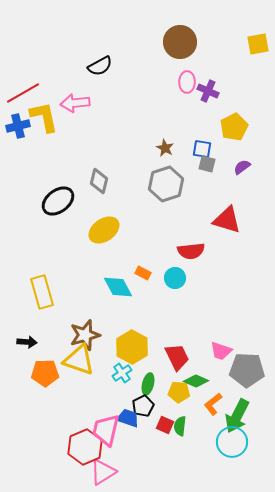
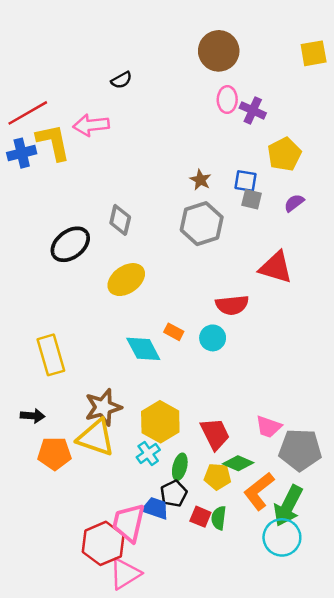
black semicircle: (100, 66) -> (121, 80), size x0.7
orange L-shape: (213, 404) -> (259, 491), size x1.4

